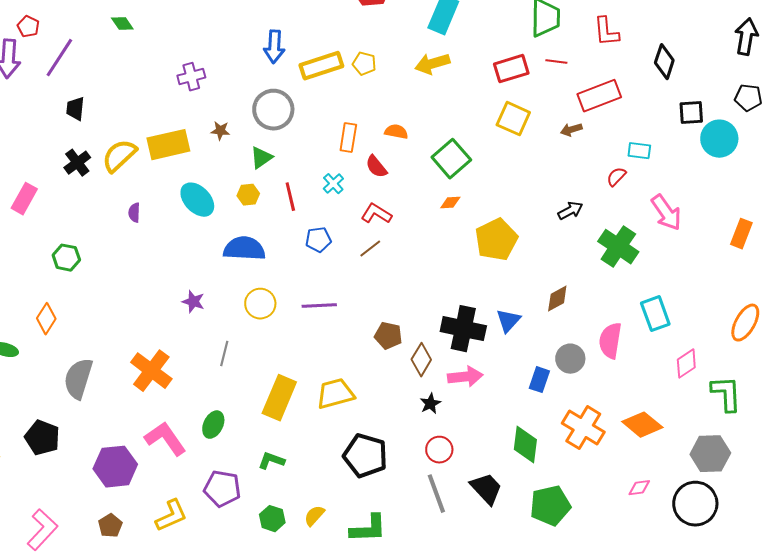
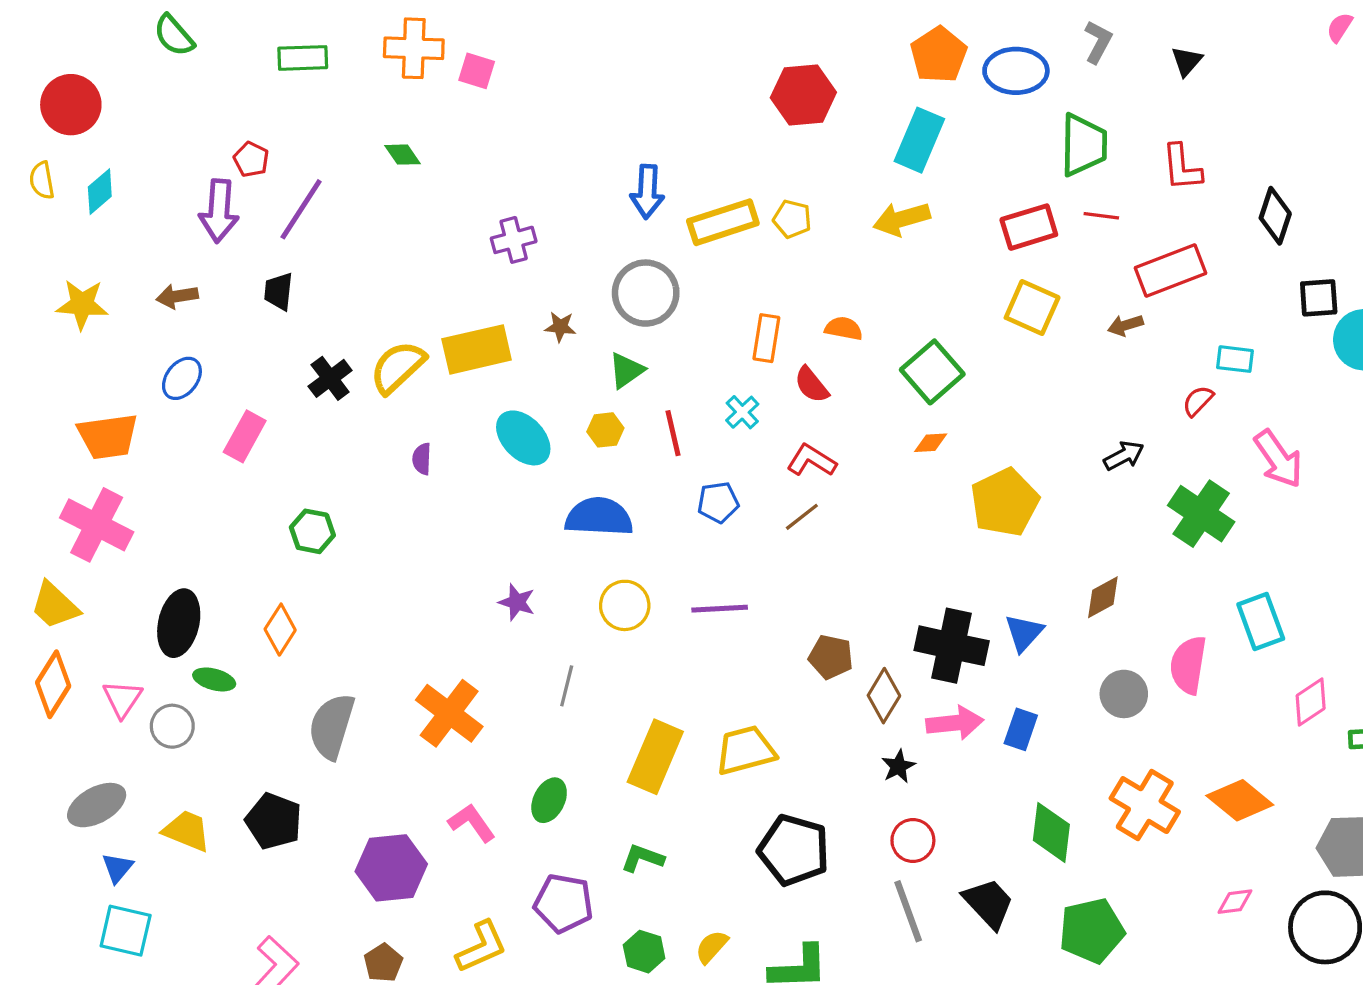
black trapezoid: (75, 109) -> (279, 291), moved
blue rectangle: (539, 380) -> (1021, 729), moved
pink L-shape: (165, 439) -> (472, 823), size x0.7

